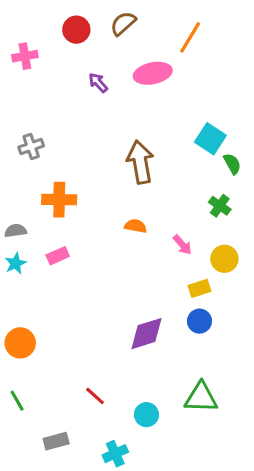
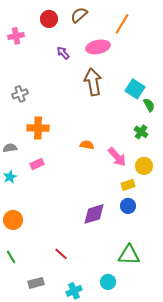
brown arrow: (140, 162) -> (93, 82), moved
pink arrow: (182, 245) -> (117, 157), size x1.5
cyan star: (16, 263) -> (10, 177), moved
cyan circle: (146, 415) -> (108, 282), moved

